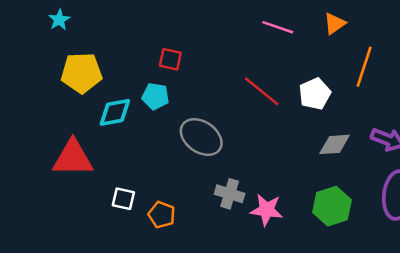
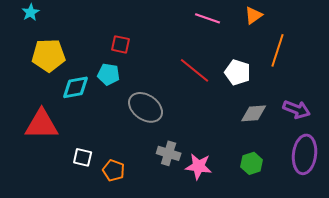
white pentagon: (315, 94) -> (238, 72), turned -30
green hexagon: (332, 206) -> (252, 163), size x0.7

